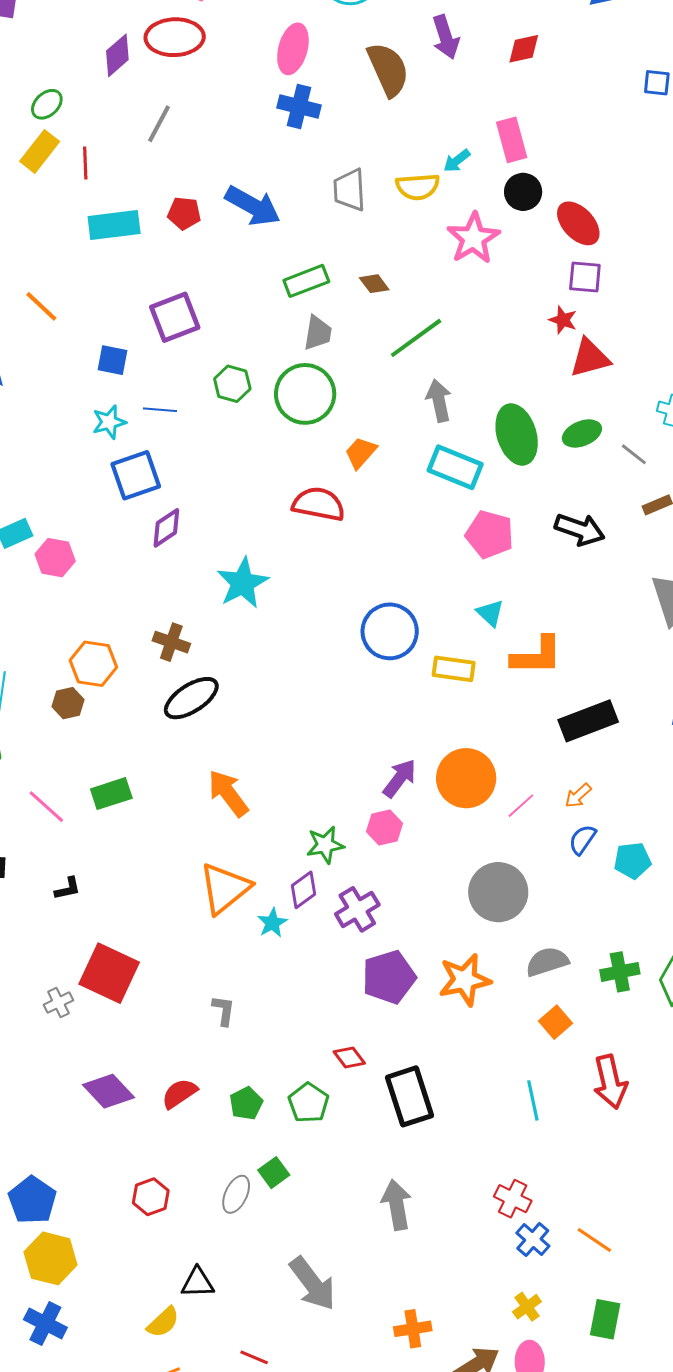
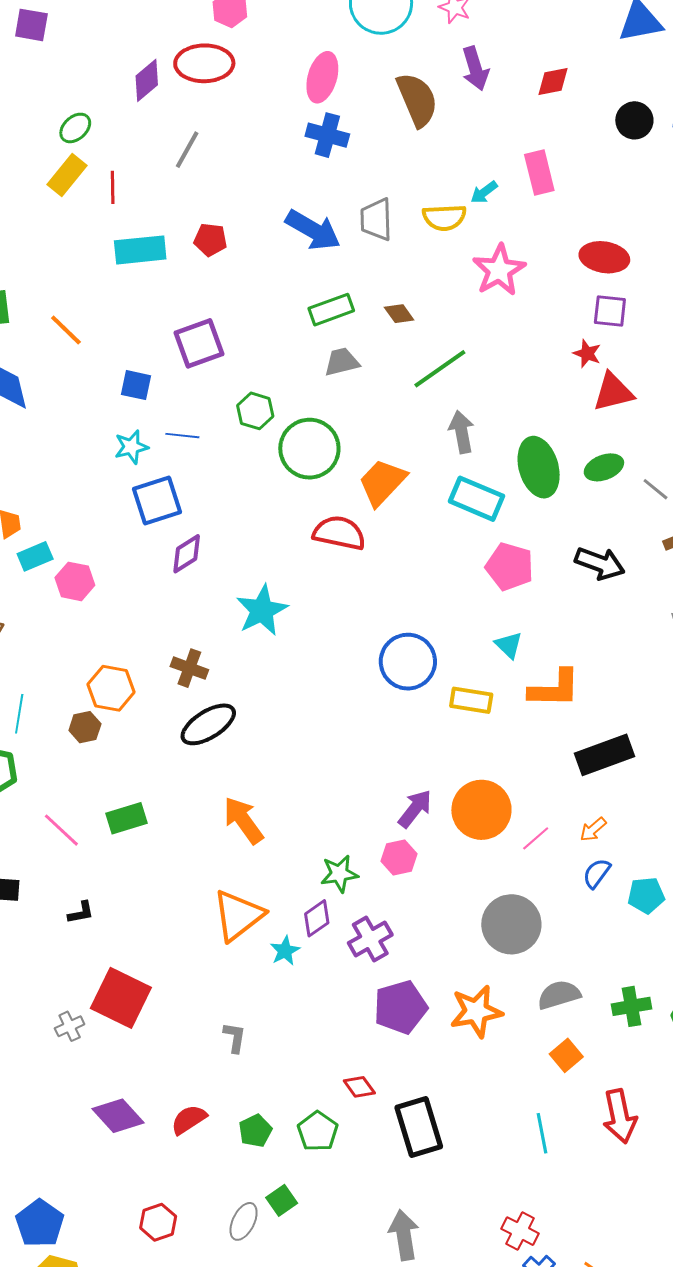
black circle: (523, 192) -> (634, 120), moved
blue arrow: (253, 206) -> (313, 230), moved
red ellipse: (578, 223) -> (604, 257), turned -39
gray trapezoid: (318, 333) -> (342, 362), turned -114
green circle: (305, 394) -> (309, 449), moved
orange trapezoid: (361, 453) -> (382, 482), size x1.5

